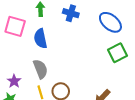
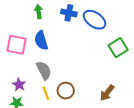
blue ellipse: (110, 22) -> (95, 20), moved
pink square: (15, 26) -> (16, 45), moved

